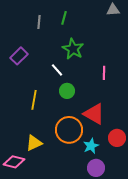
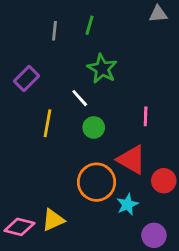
pink line: (104, 73) -> (146, 116), moved
yellow line: (34, 100) -> (47, 123), moved
red circle: (117, 138) -> (164, 181), moved
yellow triangle: (34, 143) -> (53, 220), moved
purple circle: (96, 168) -> (154, 235), moved

